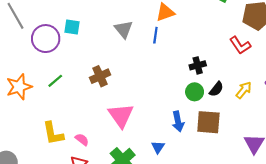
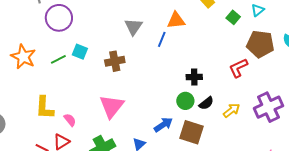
cyan square: (72, 27) -> (80, 52), moved
red L-shape: (240, 45) -> (238, 68), turned 85
brown cross: (100, 76) -> (115, 61), moved
orange star: (19, 87) -> (23, 57), turned 30
blue arrow: (178, 121) -> (163, 125), turned -126

